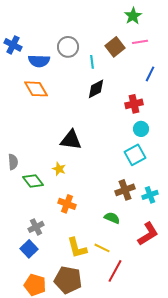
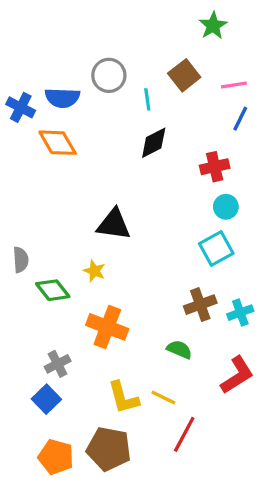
pink line: (140, 42) -> (234, 85), moved
blue cross: (13, 45) -> (21, 107), moved
orange cross: (67, 204) -> (107, 327), size x1.4

